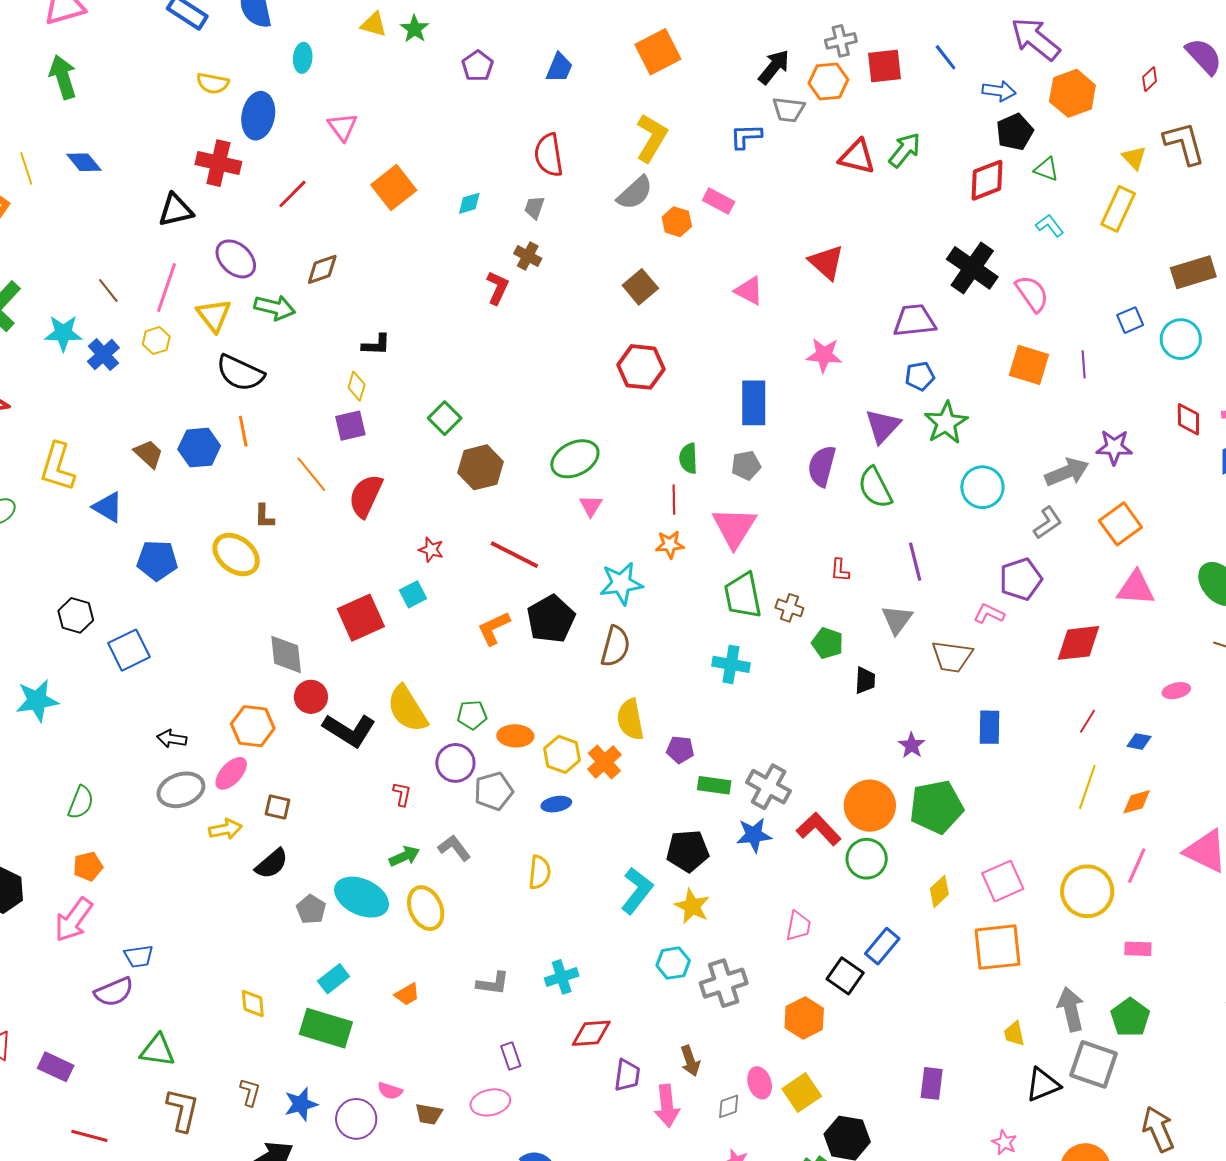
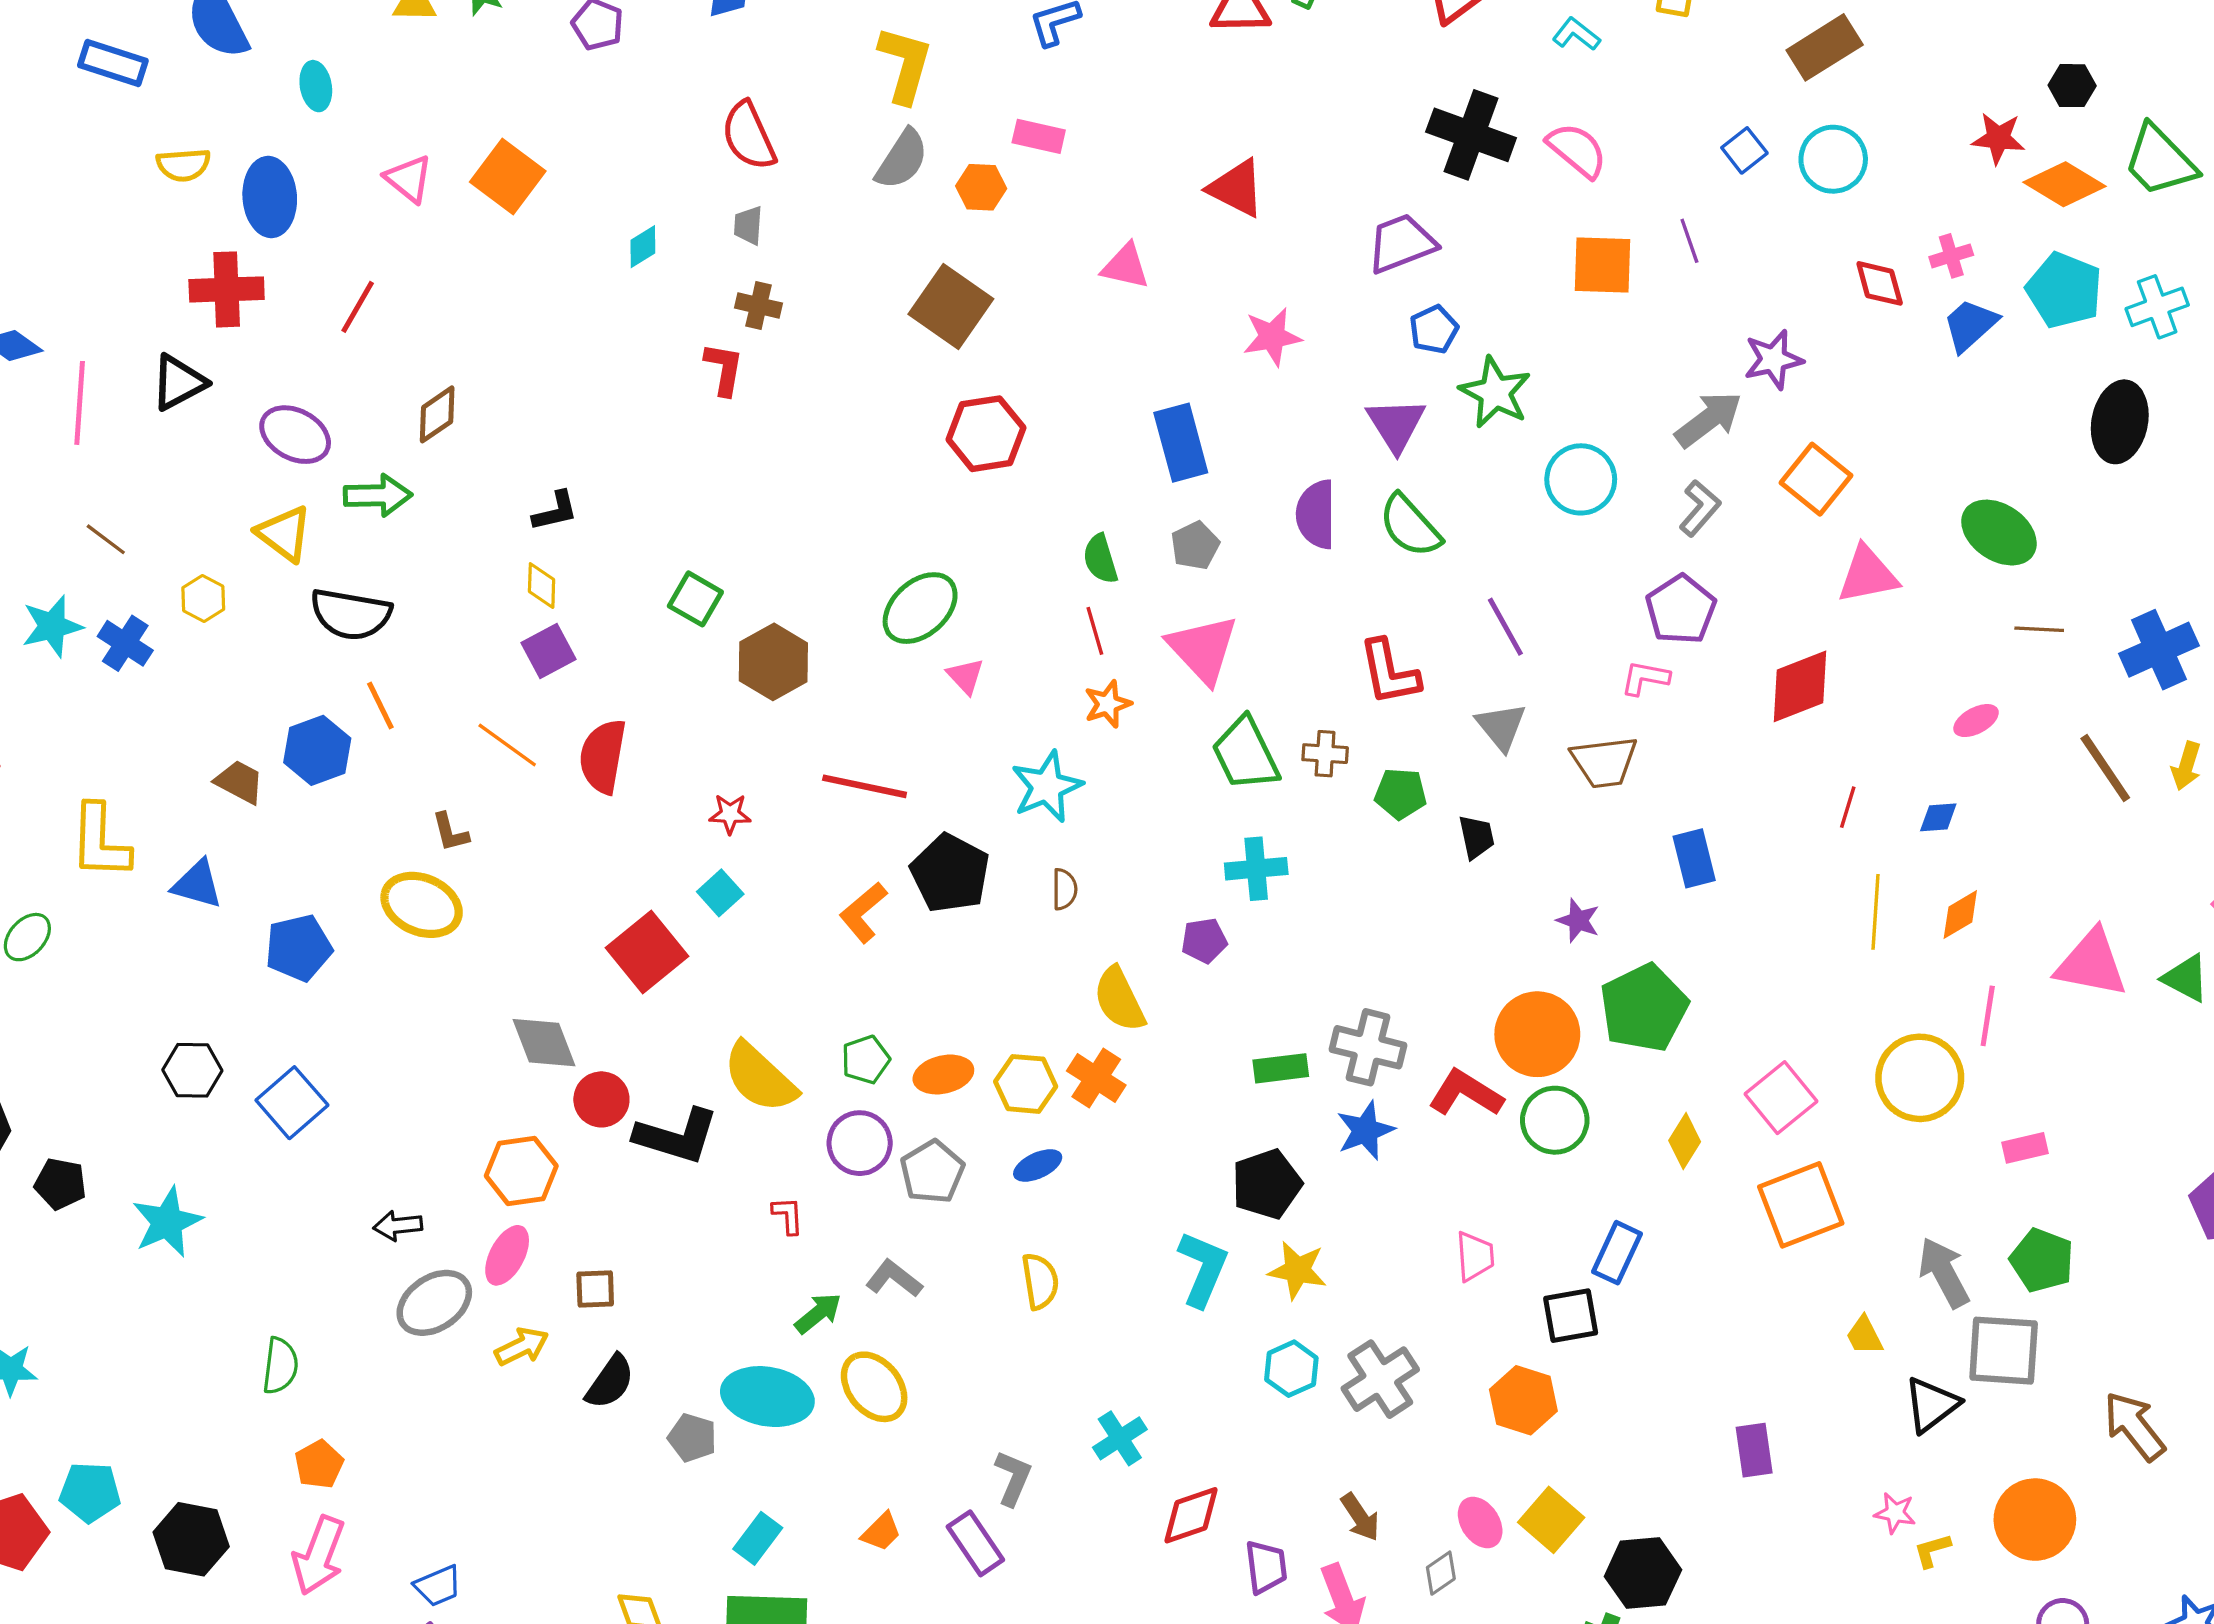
orange square: (394, 187) -> (508, 177), moved
brown square: (640, 287) -> (951, 307), size x1.4
pink line: (167, 288) -> (80, 403), moved
red L-shape: (840, 570) -> (1389, 672), size x1.8
brown semicircle: (615, 646) -> (1064, 889), size x0.6
purple pentagon: (680, 750) -> (1204, 941), moved
black square: (845, 976) -> (1571, 1316), turned -30
gray L-shape: (493, 983) -> (1013, 1478), turned -60
purple rectangle: (511, 1056) -> (975, 1543), moved, size x1.4

